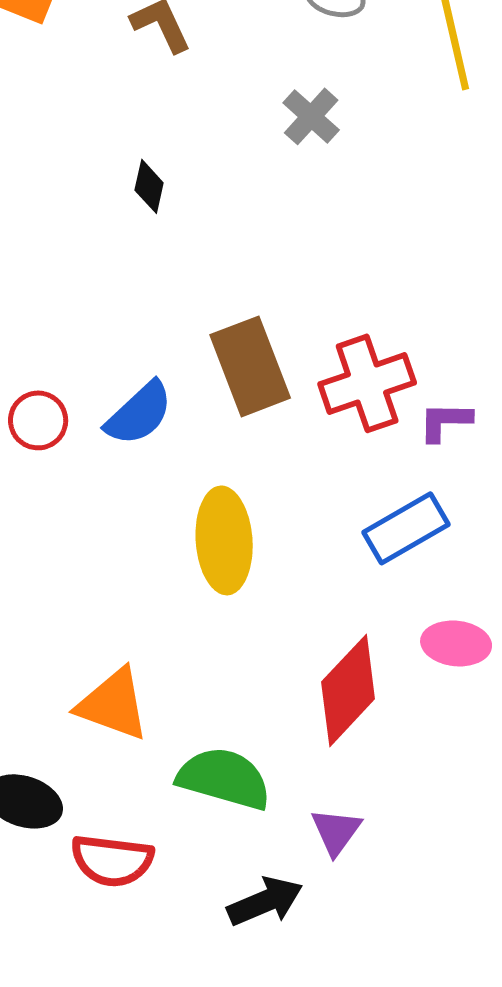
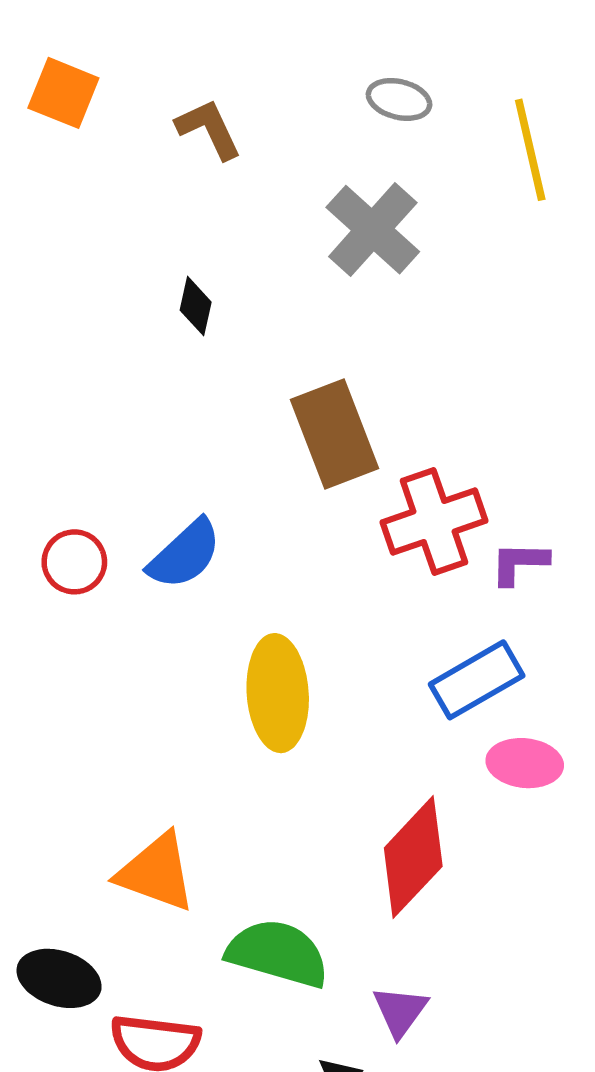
gray cross: (311, 116) -> (373, 230), size x1.5
brown rectangle: (250, 366) -> (335, 434), moved
pink ellipse: (456, 643) -> (525, 763), moved

